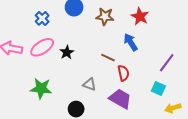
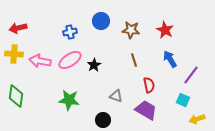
blue cross: (42, 18) -> (70, 32), turned 32
blue arrow: (131, 42) -> (170, 59), moved
brown line: (108, 58) -> (134, 60), moved, turned 48

